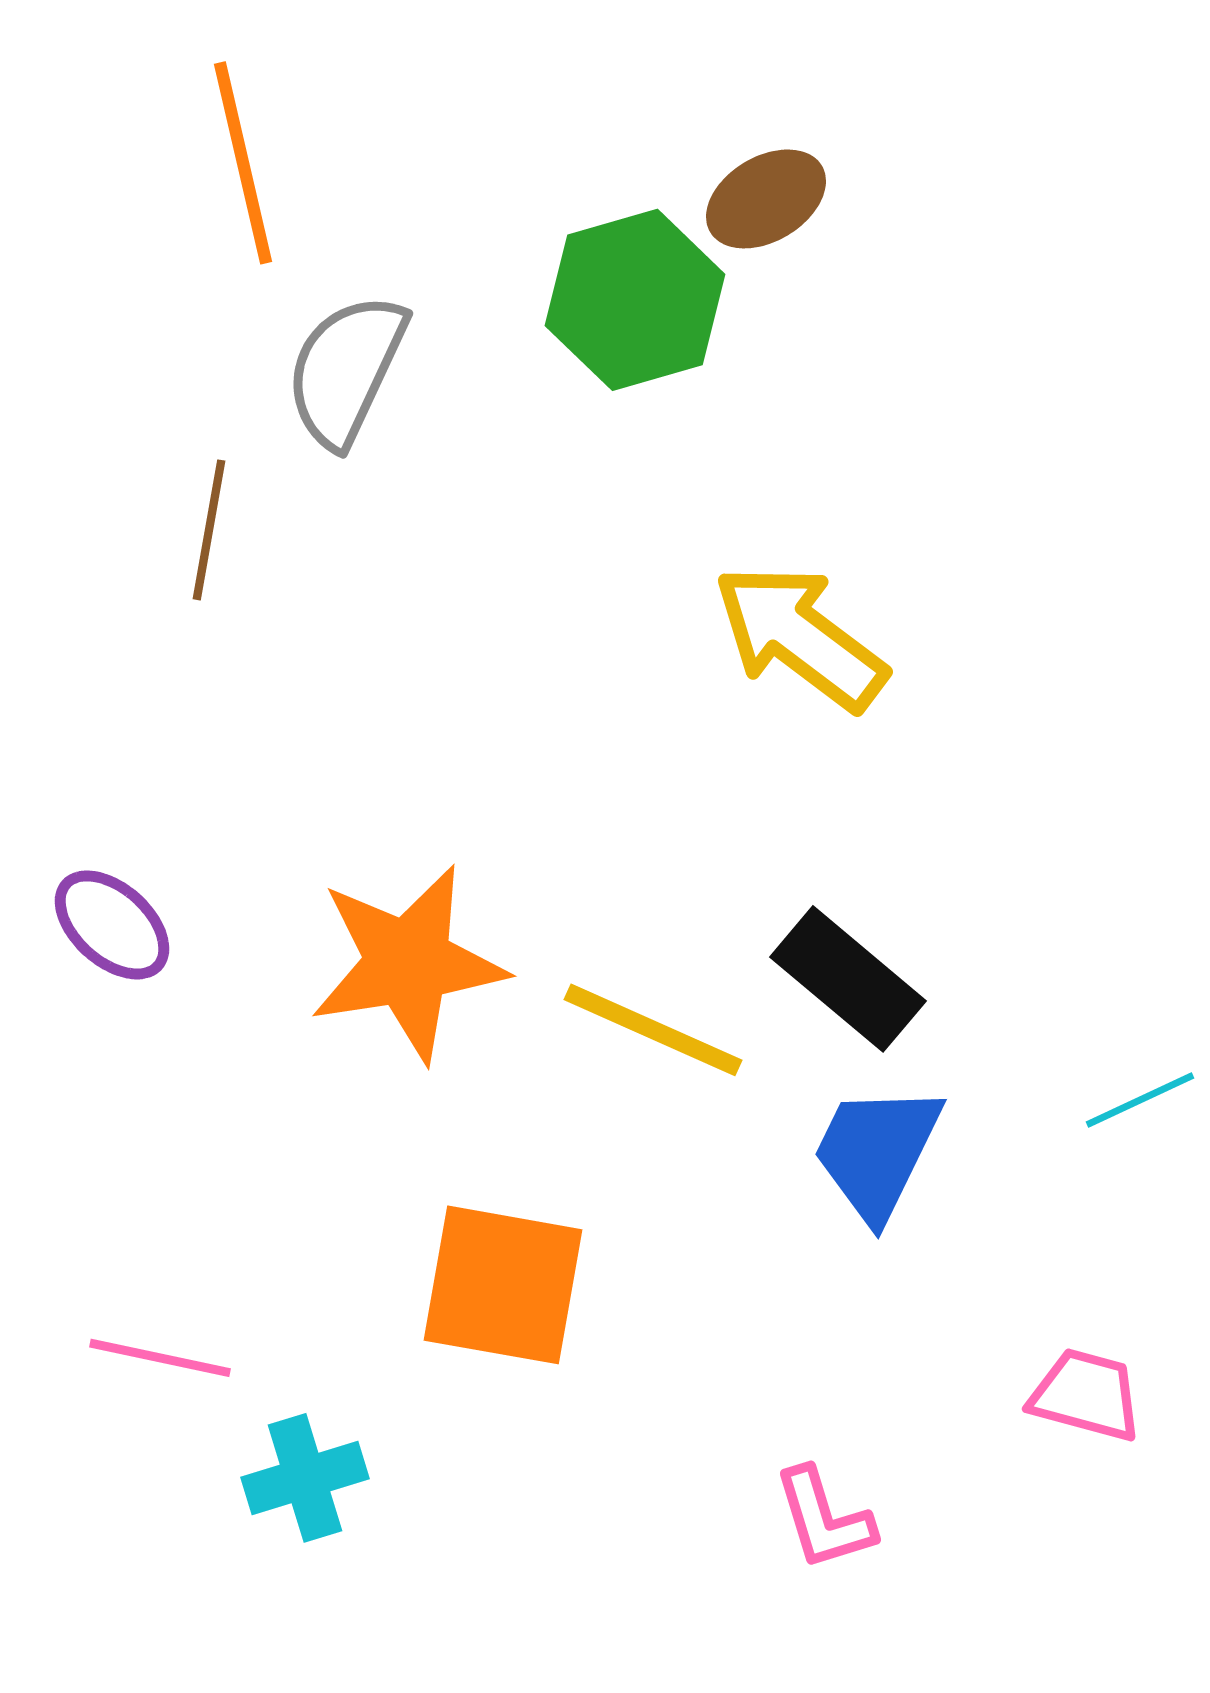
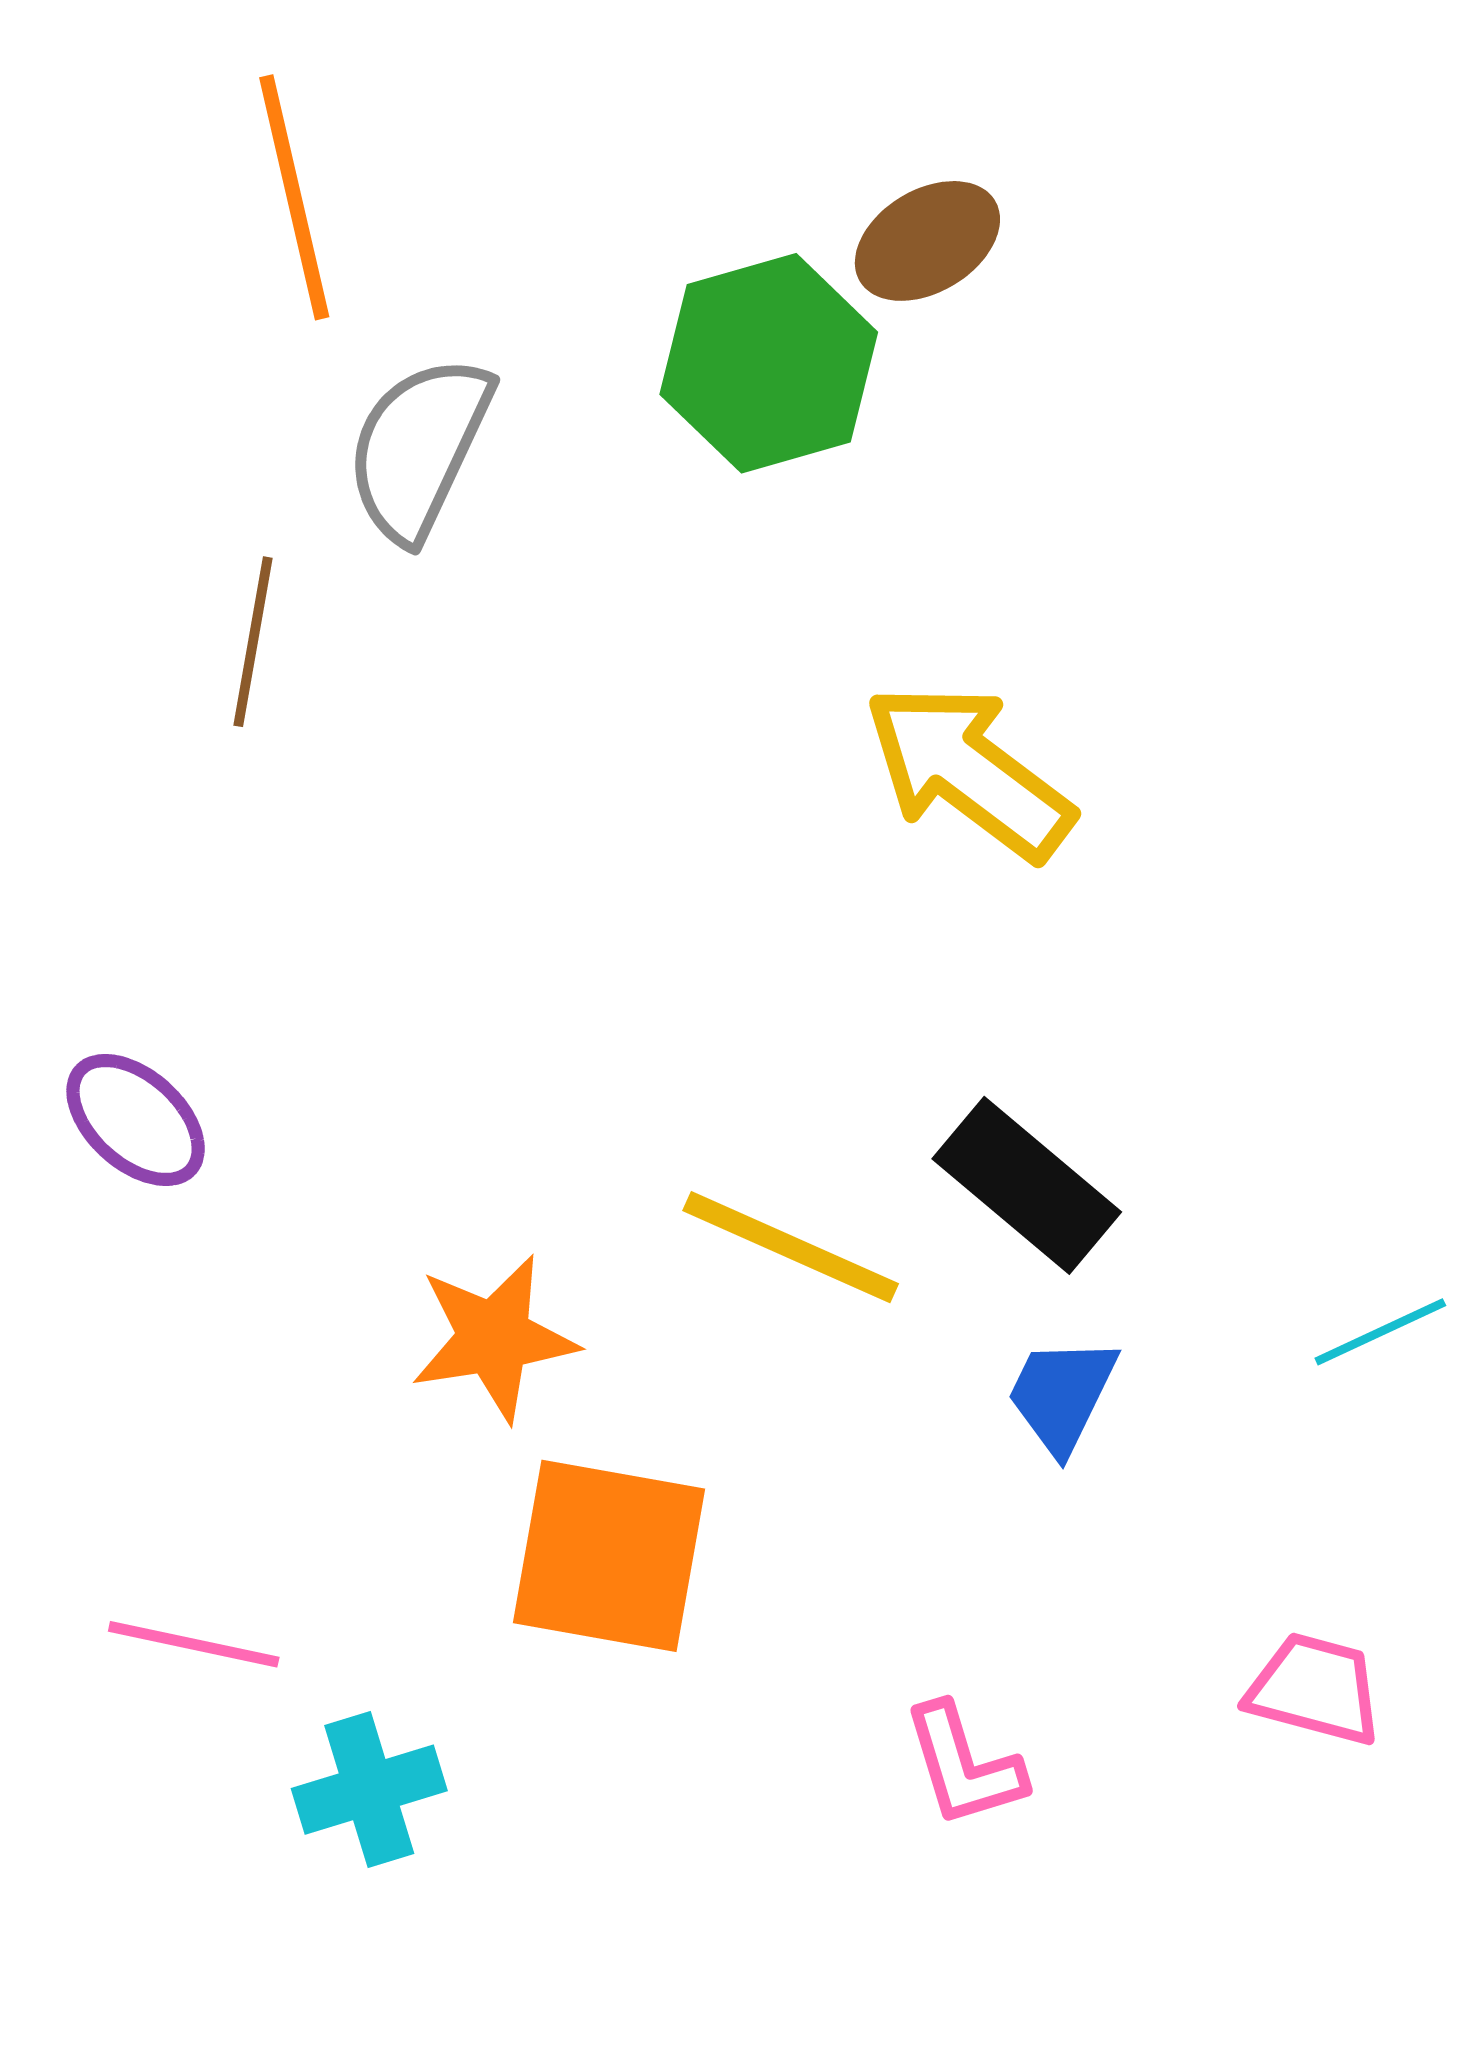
orange star: (408, 963) -> (494, 1338), moved, size x0.7
blue trapezoid: (877, 1152) -> (1062, 1395), size x0.7
pink L-shape: (824, 1519) -> (964, 1765), moved

